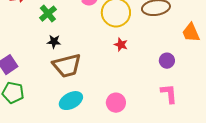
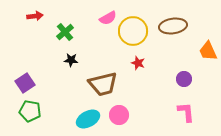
brown trapezoid: (67, 66) -> (103, 84), moved
pink circle: (116, 103) -> (119, 115), moved

